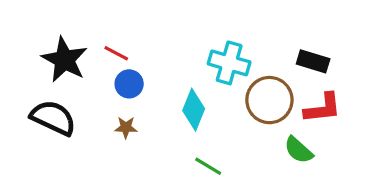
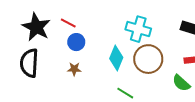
brown circle: (269, 100) -> (148, 59), moved
black semicircle: (53, 118) -> (29, 63), turned -112

